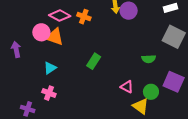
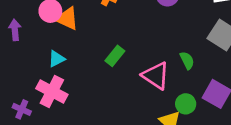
green semicircle: (149, 59) -> (187, 60), turned -120
pink triangle: (127, 87) -> (156, 76), moved, size x1.6
pink cross: (49, 93) -> (52, 91), size x1.6

